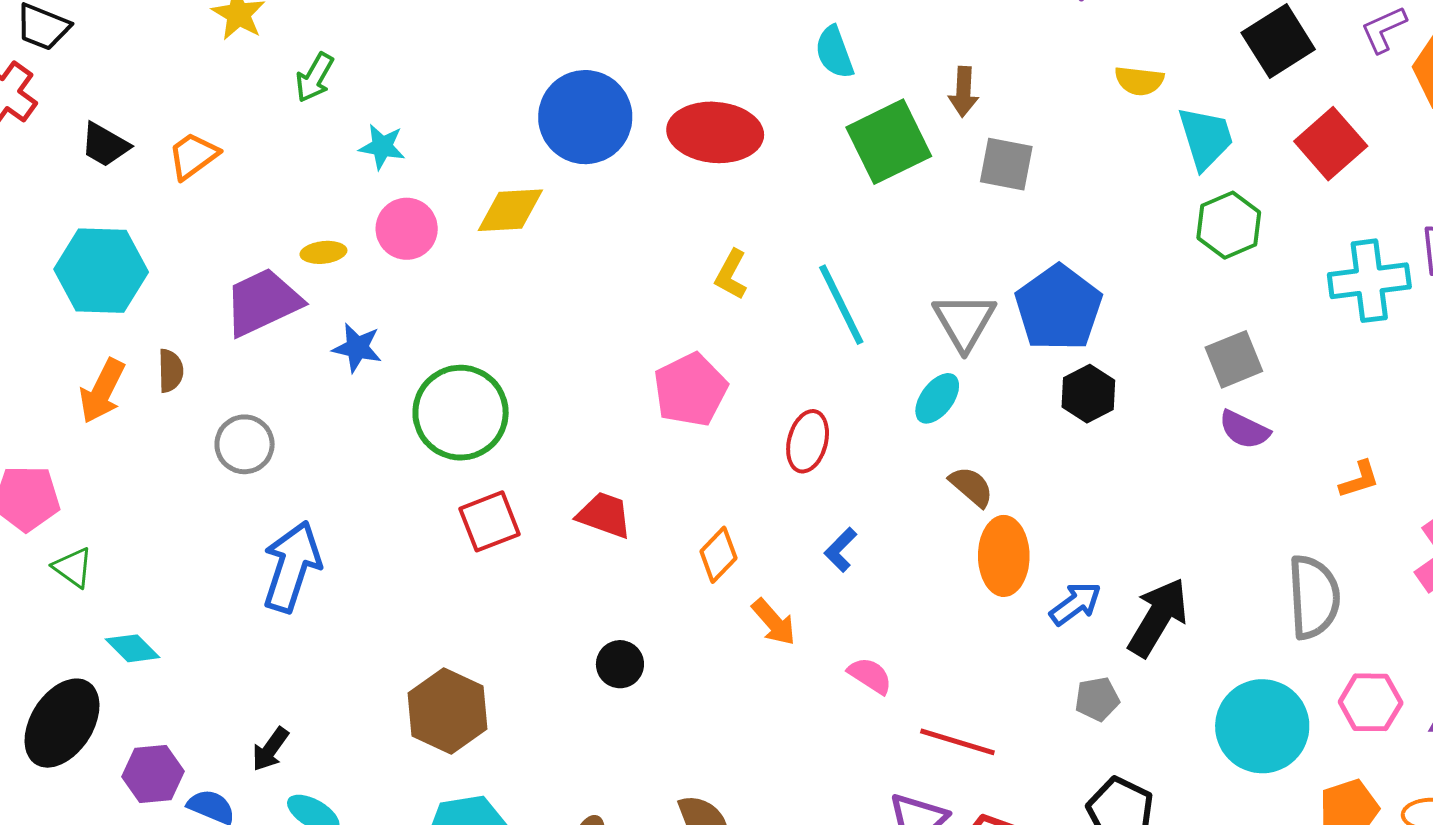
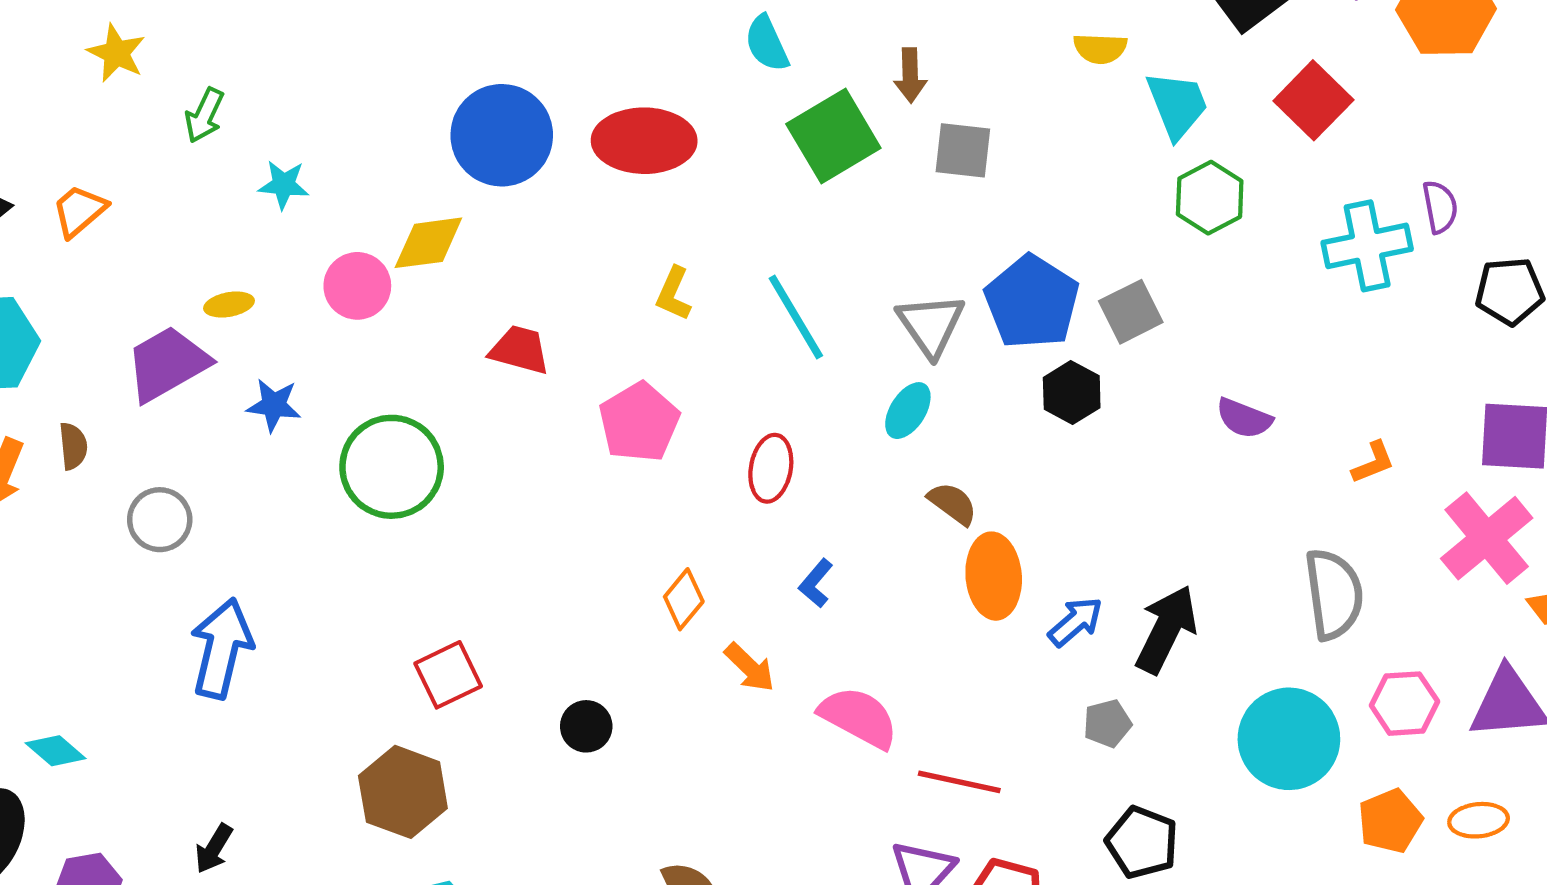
pink circle: (407, 229) -> (357, 286), moved
gray square: (1234, 359) -> (1131, 312), moved
red trapezoid: (604, 515) -> (520, 350), moved
red square: (489, 521) -> (448, 675), moved
pink semicircle: (870, 676) -> (859, 717), size x1.6

